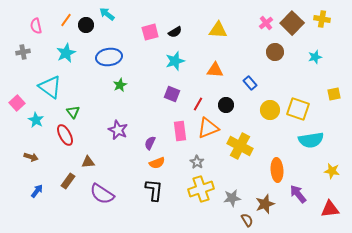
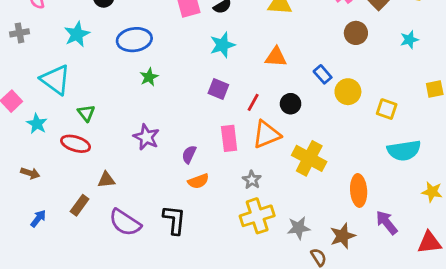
yellow square: (298, 109) -> (387, 109), size x0.7
yellow circle: (270, 110) -> (348, 92), moved
red ellipse: (65, 135) -> (76, 144), turned -45
black L-shape: (154, 190) -> (174, 220), moved

